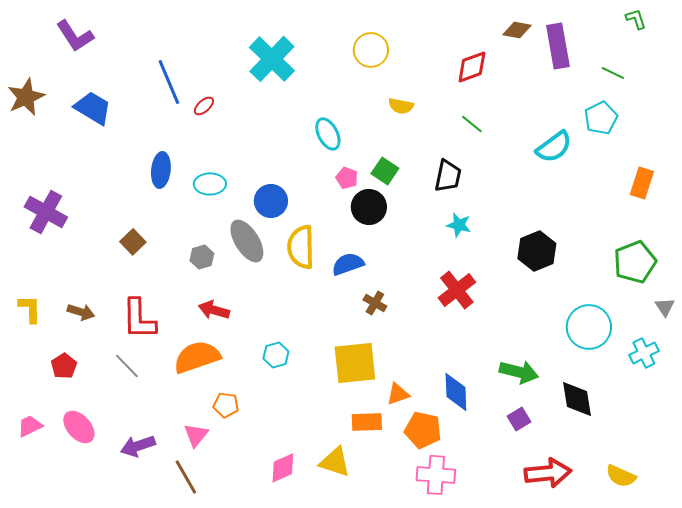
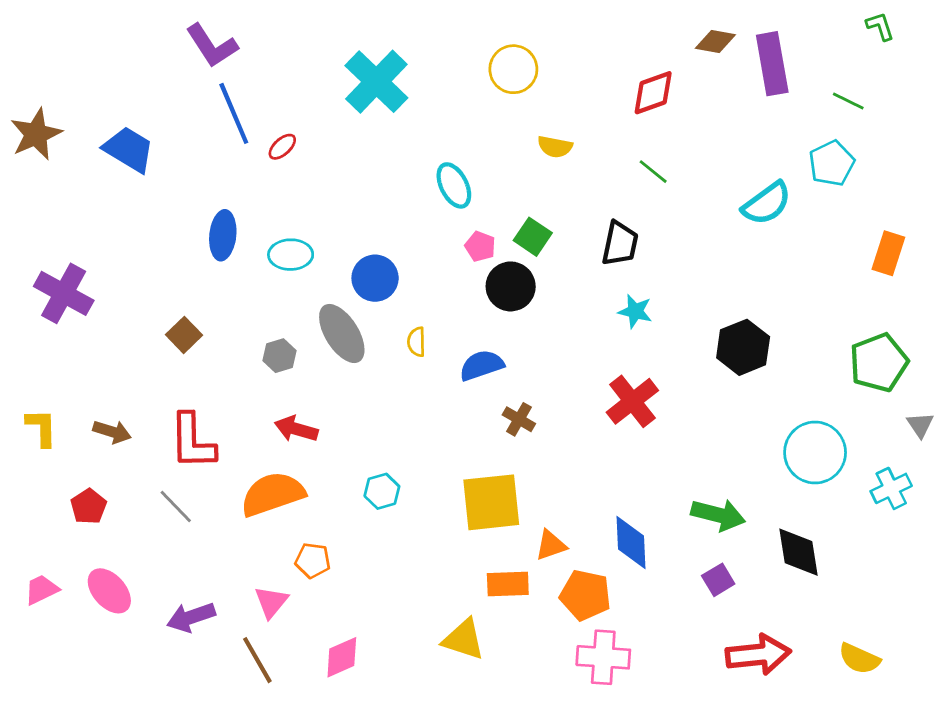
purple L-shape: (75, 36) -> (212, 46), moved
yellow semicircle: (301, 247) -> (417, 342), size x0.5
pink diamond: (283, 468) -> (342, 657), moved

